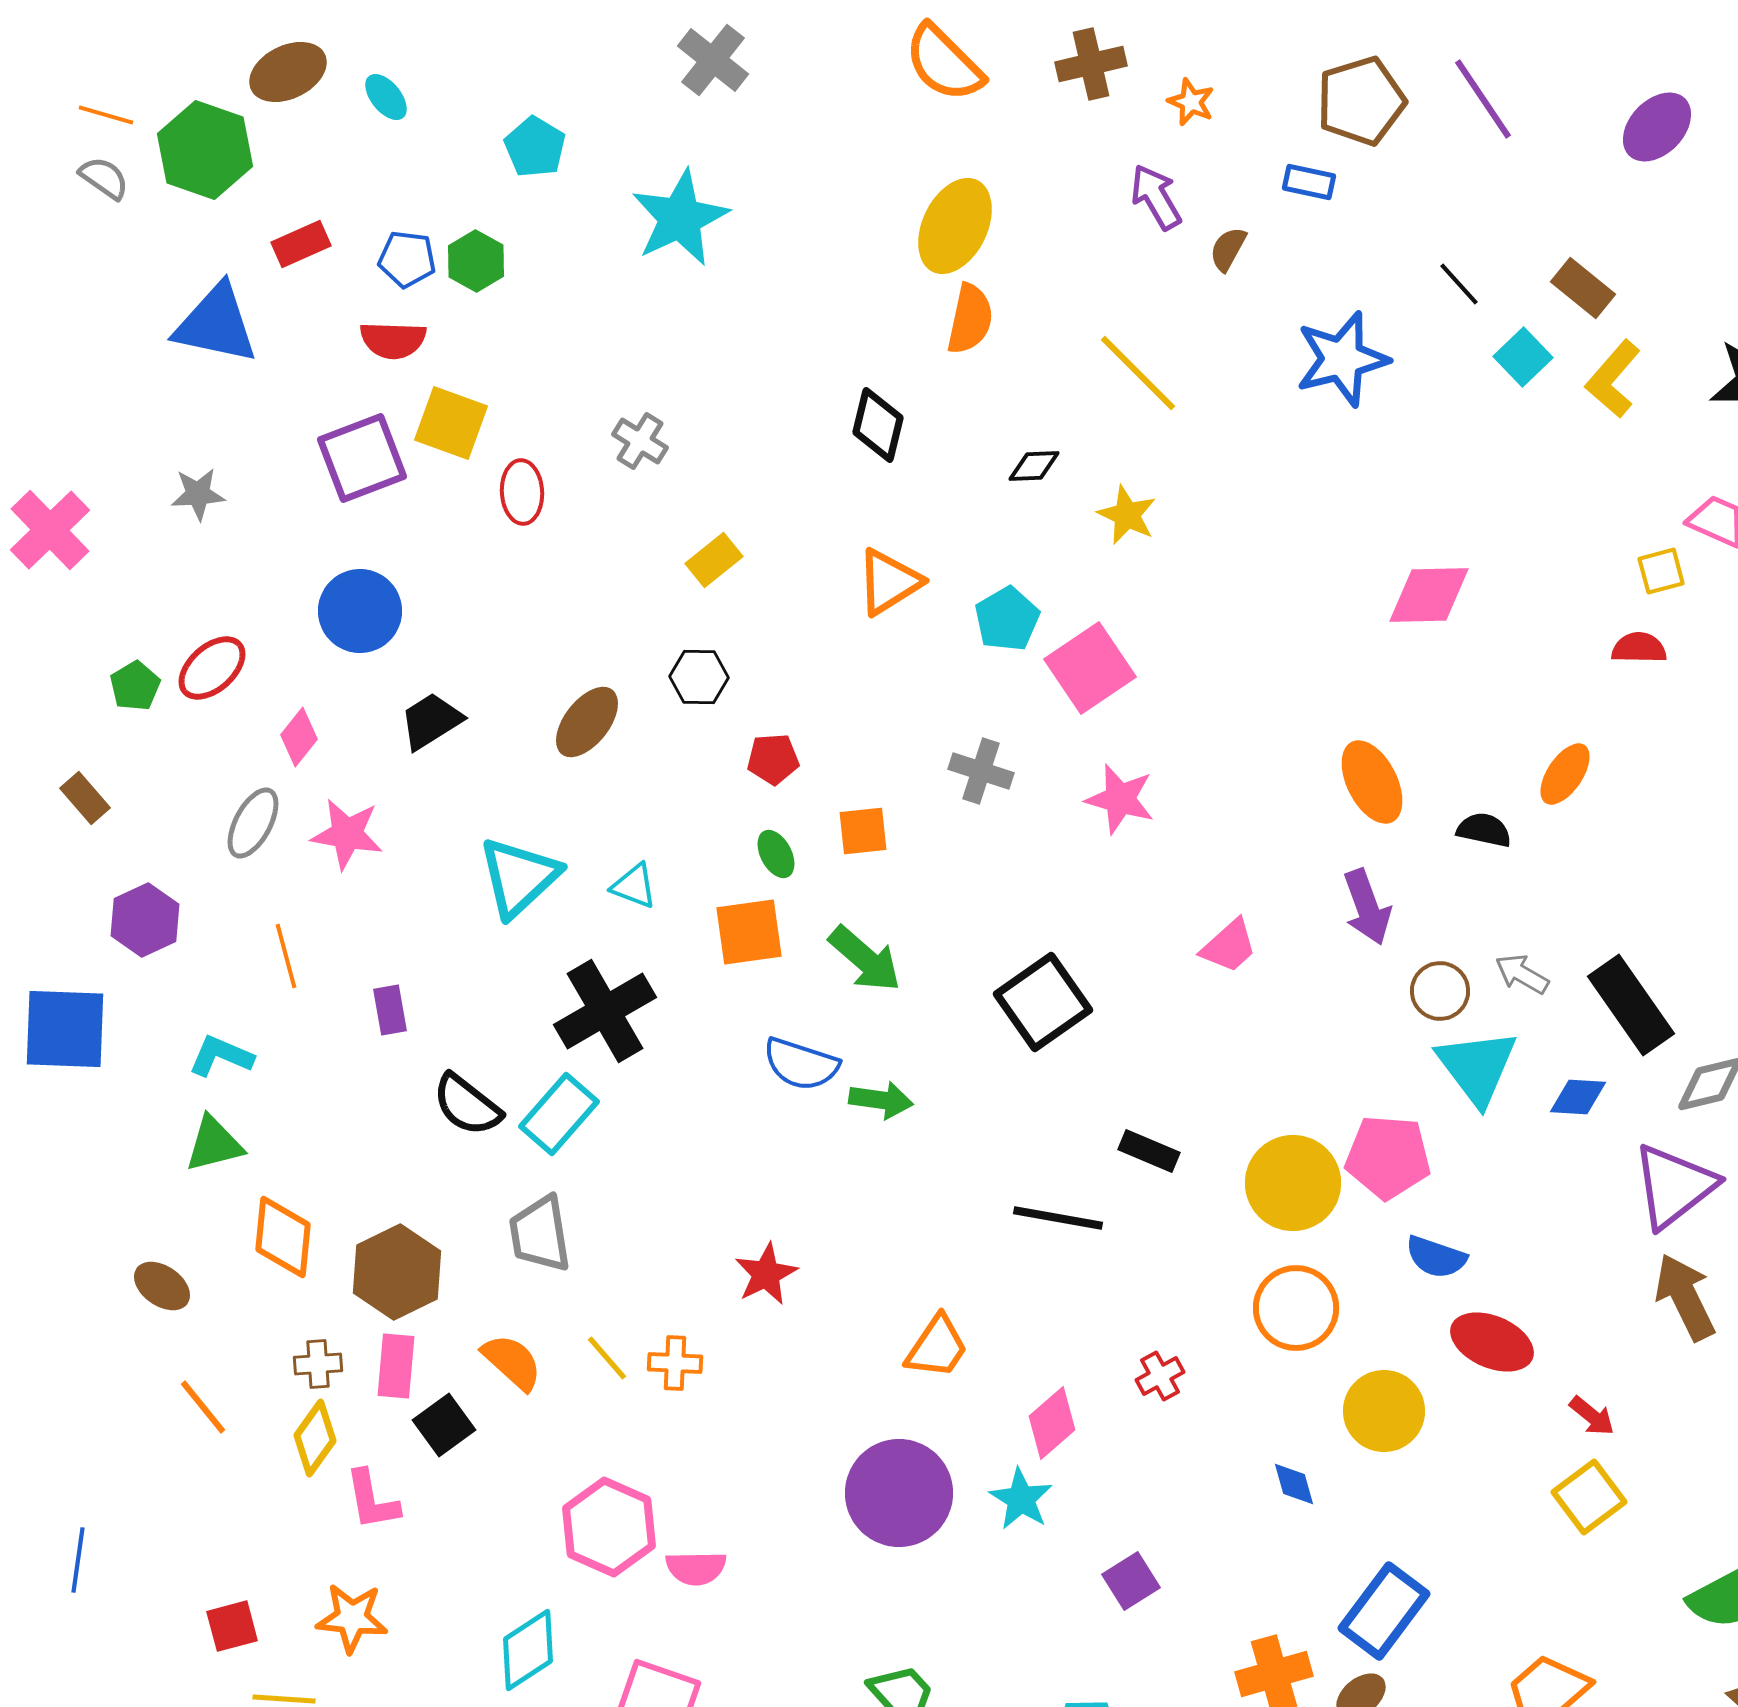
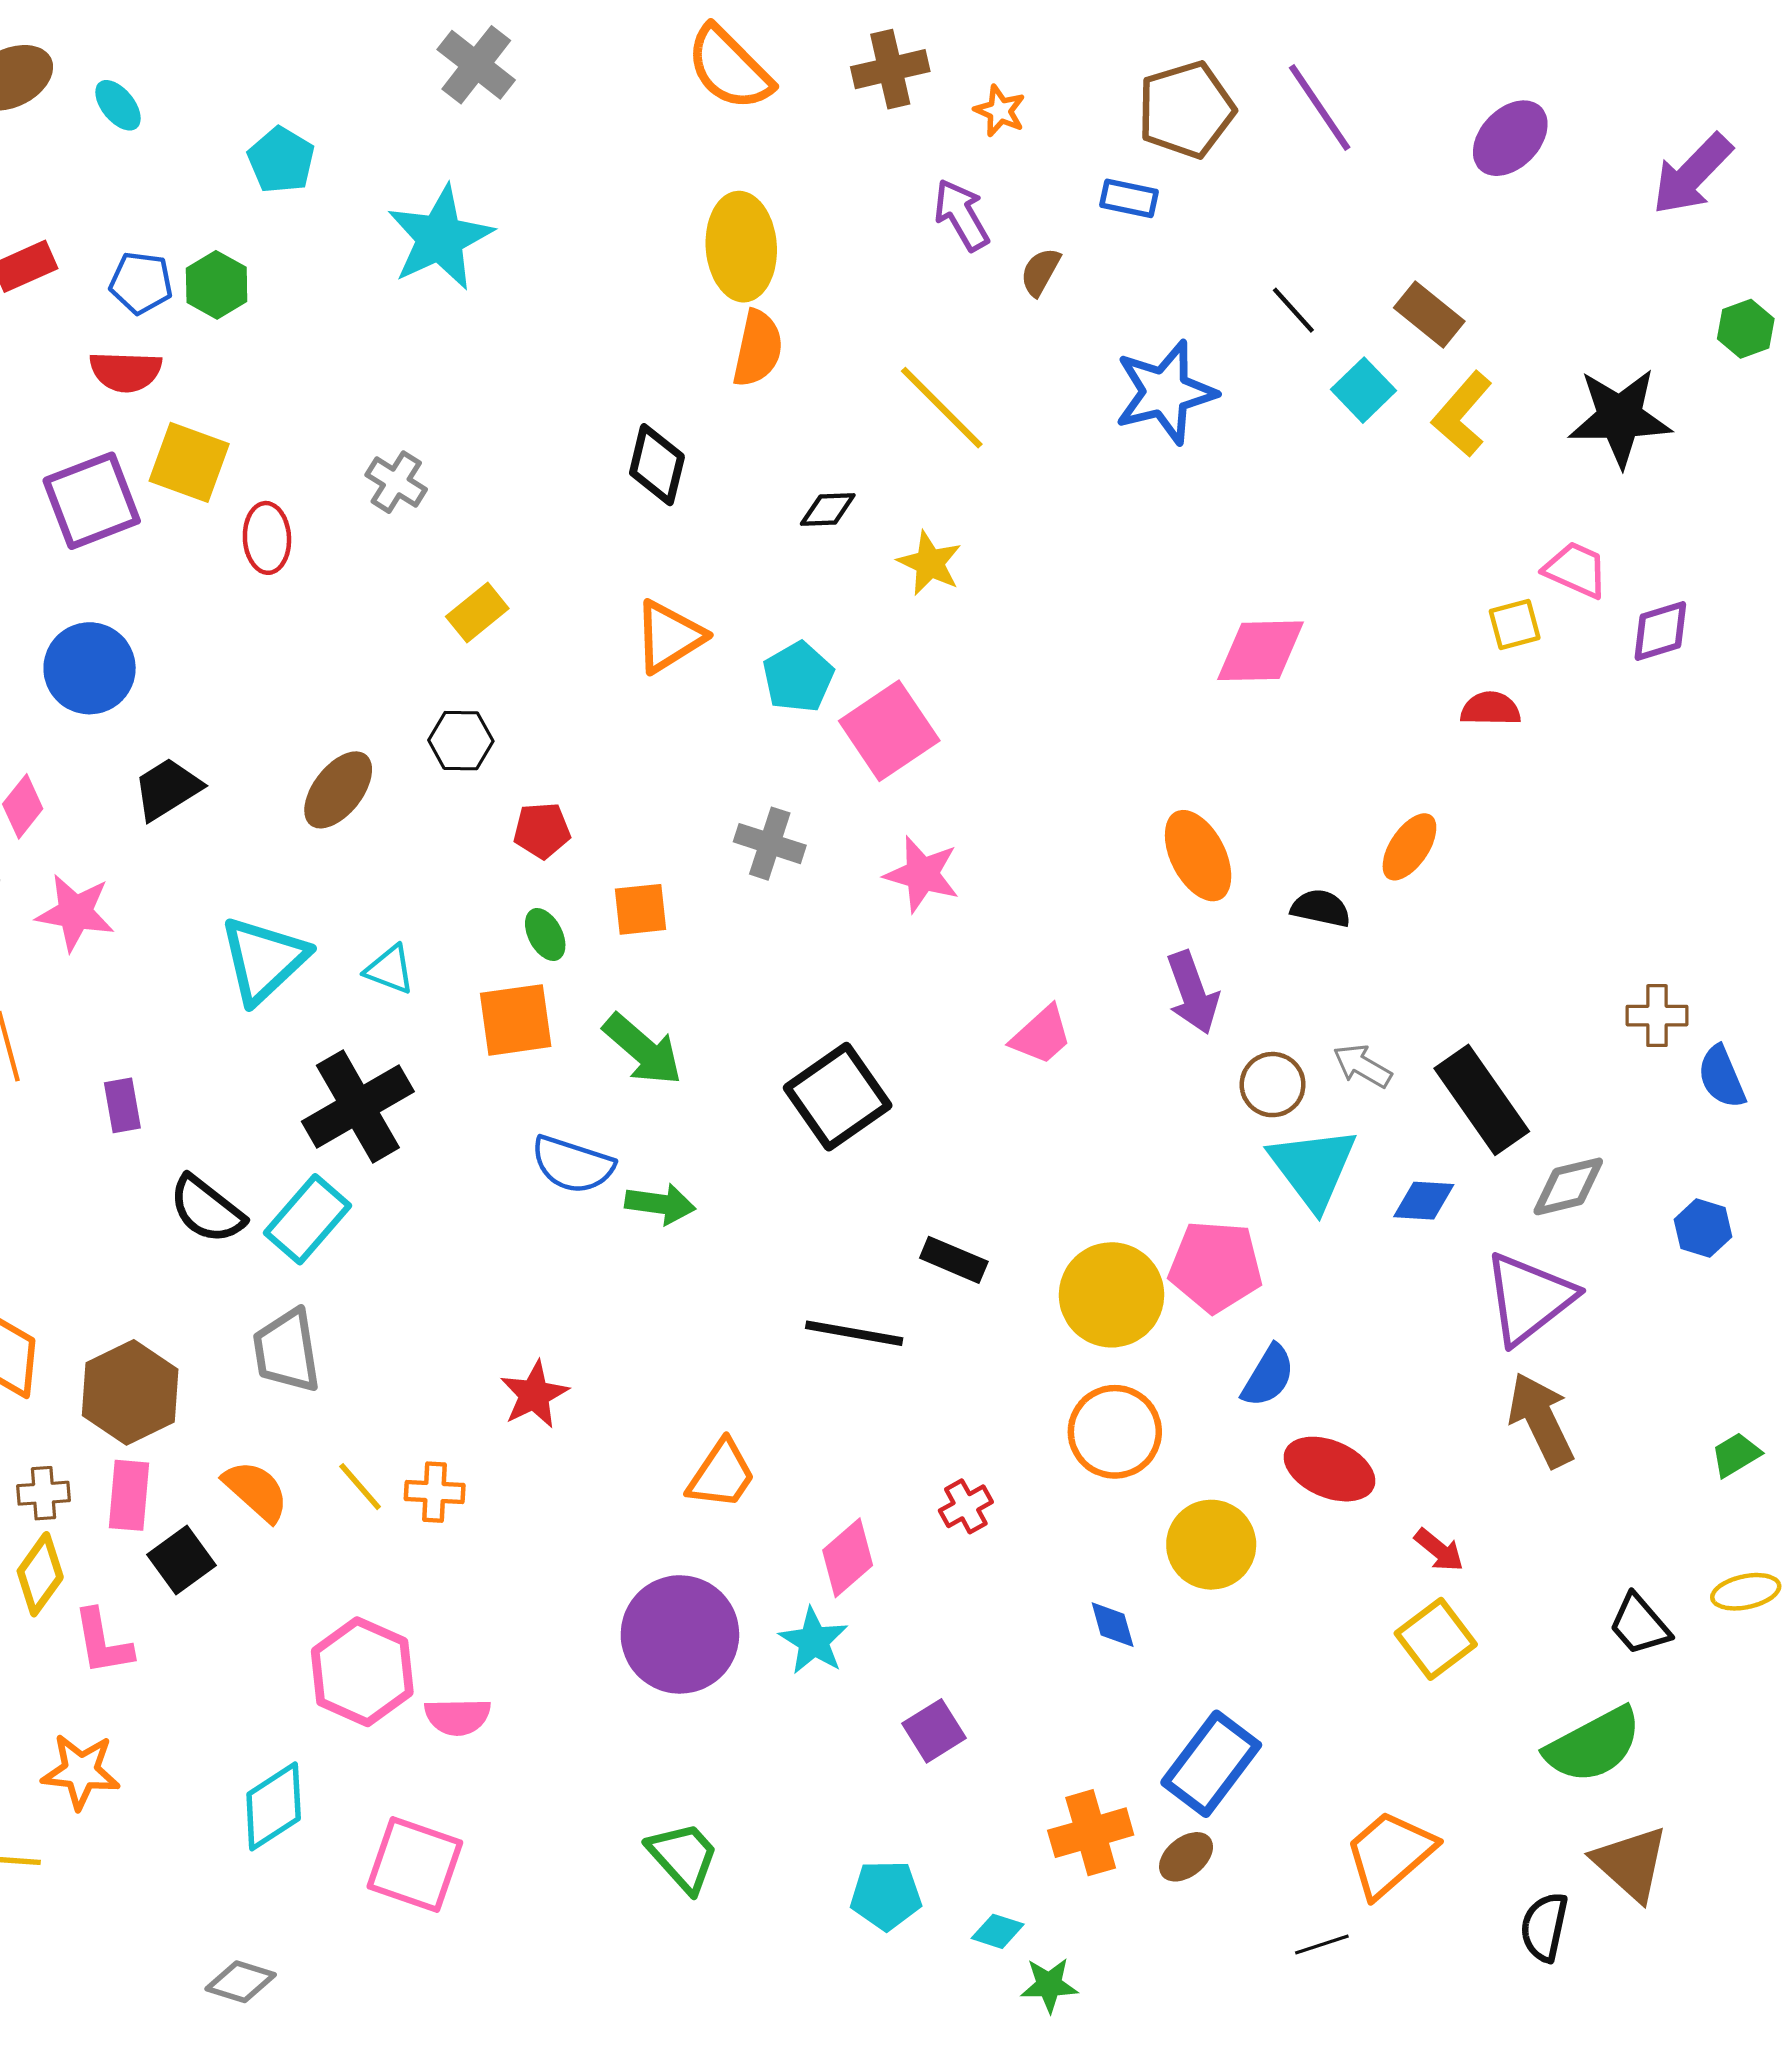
yellow ellipse: (955, 226) -> (741, 247), turned -30
blue semicircle: (1436, 1257) -> (1268, 1376), turned -78

